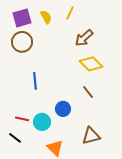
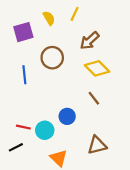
purple square: (22, 18) -> (23, 32), moved
brown circle: (22, 42) -> (52, 58), moved
blue line: (35, 81) -> (24, 75), moved
black line: (15, 138) -> (16, 147), turned -64

